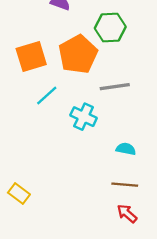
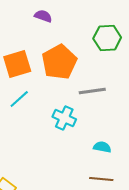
green hexagon: (110, 28) -> (107, 38), moved
cyan line: (47, 95) -> (19, 99), moved

